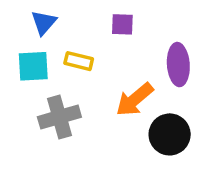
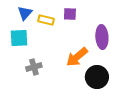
yellow rectangle: (79, 61) -> (46, 20), moved
gray cross: (59, 117) -> (34, 67), size x0.7

